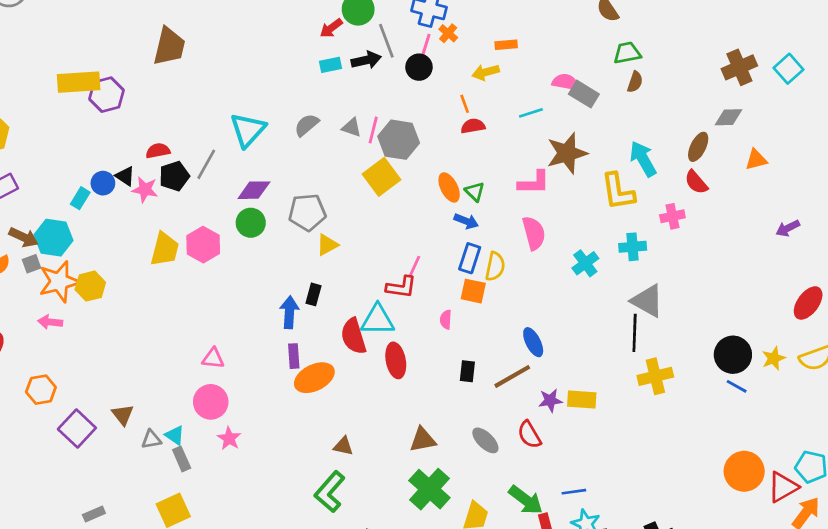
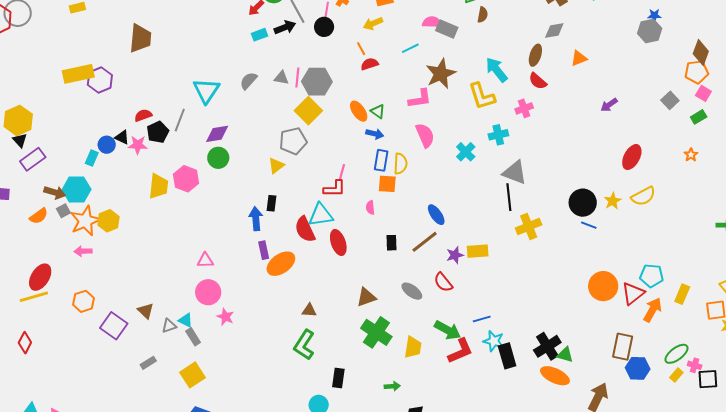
gray pentagon: (307, 212) -> (293, 141), moved
gray rectangle: (94, 514) -> (148, 363), moved

